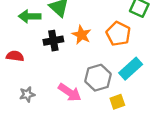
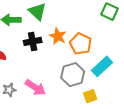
orange pentagon: (118, 34) -> (81, 44), moved
pink arrow: (70, 92) -> (35, 88), moved

